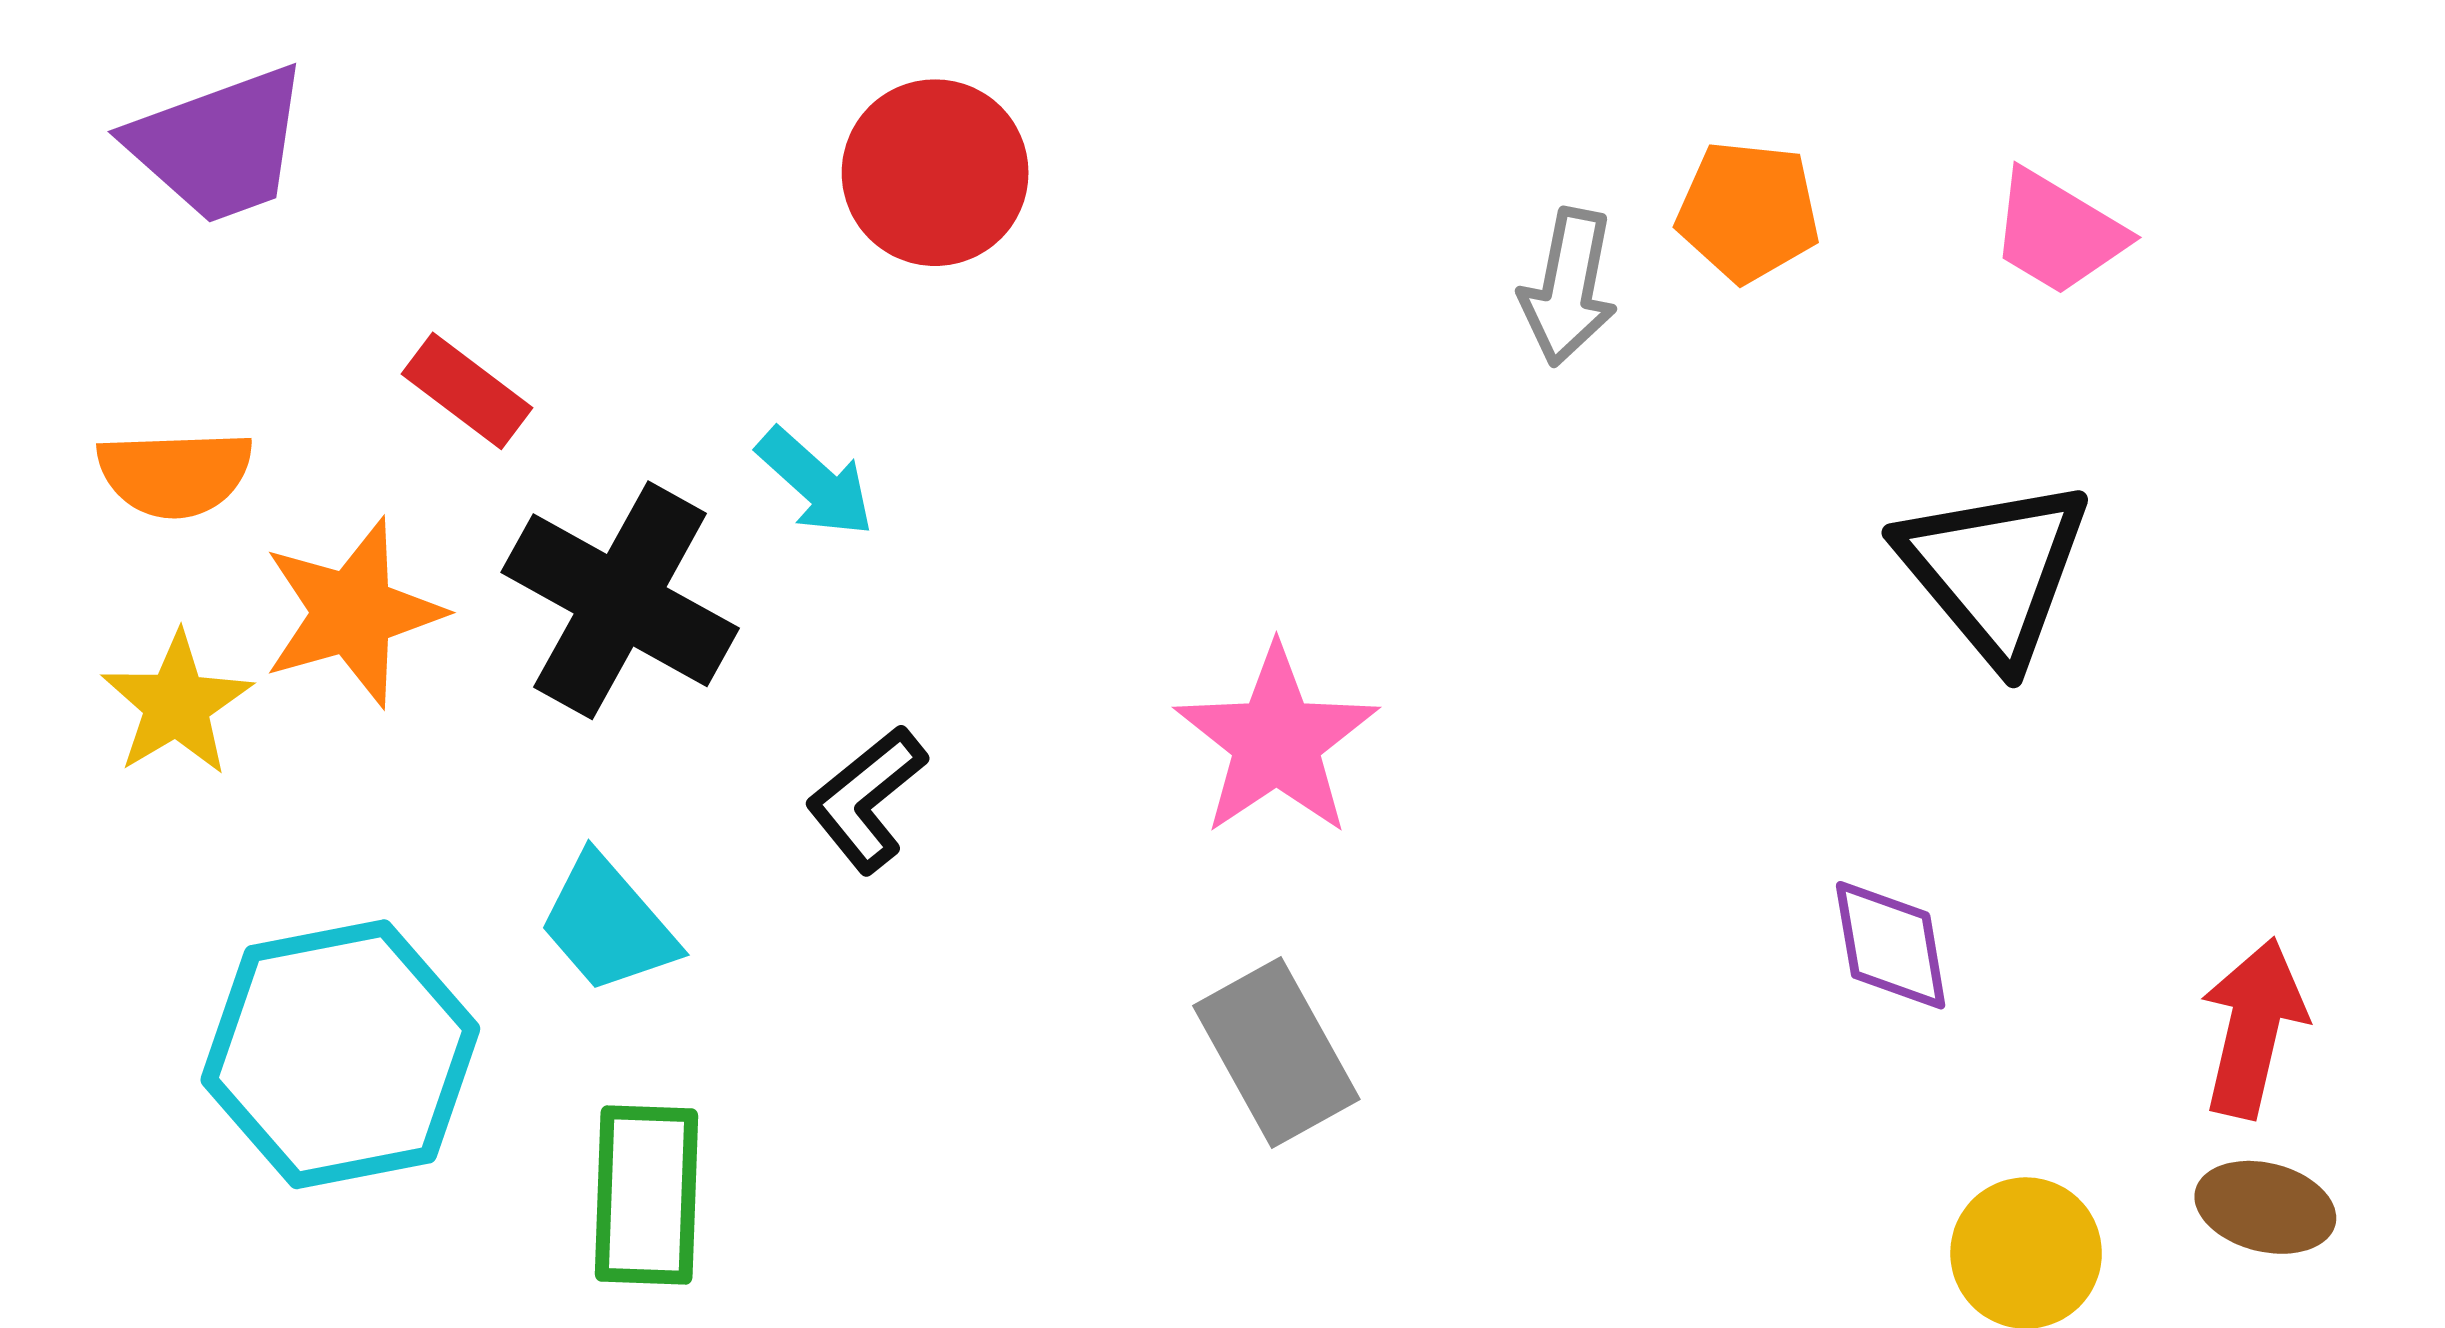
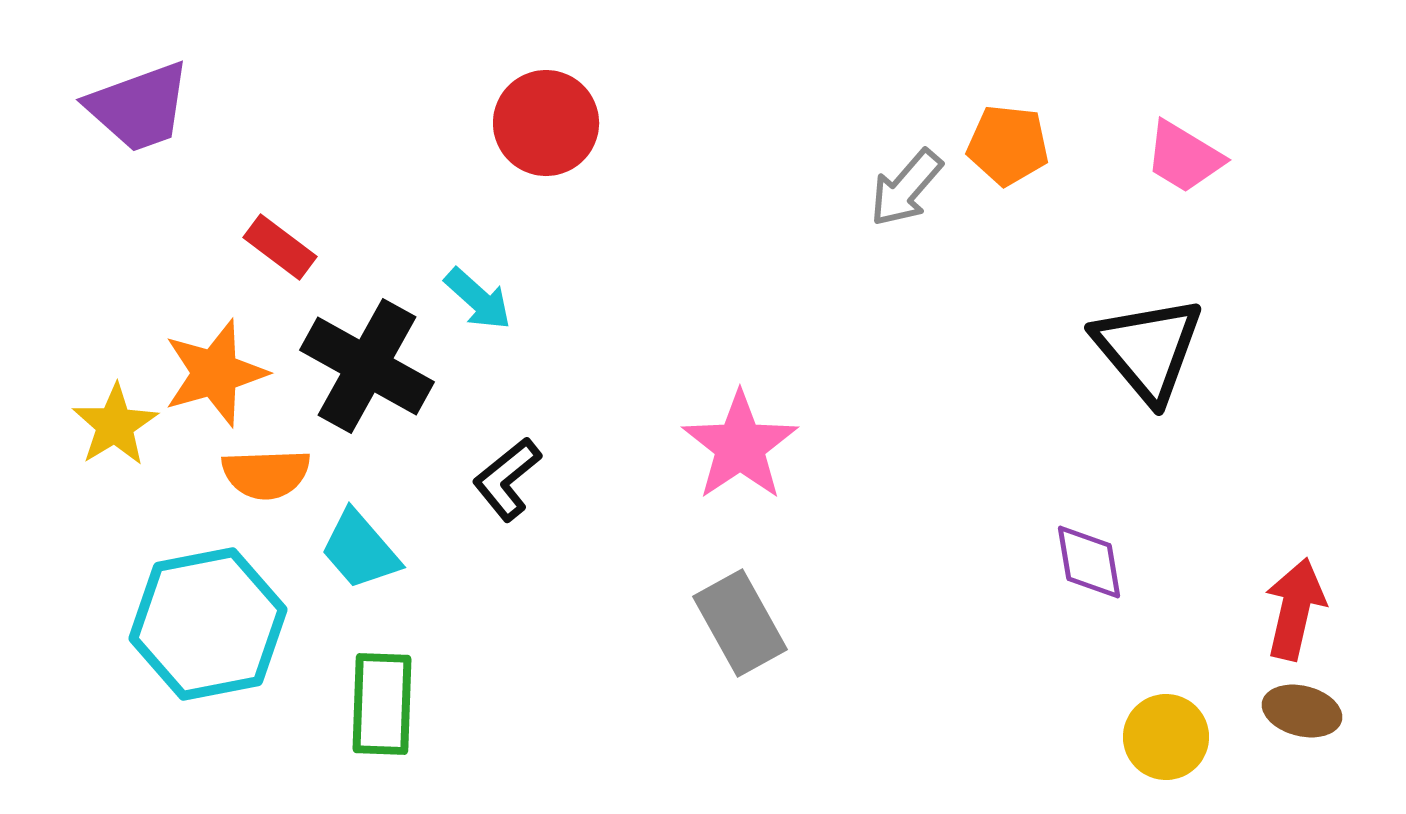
gray arrow: (1569, 287) -> (906, 188), turned 30
orange semicircle: (175, 474) -> (266, 474), moved

